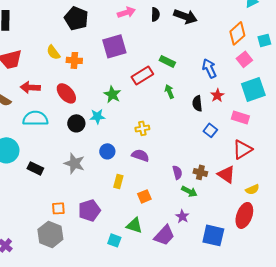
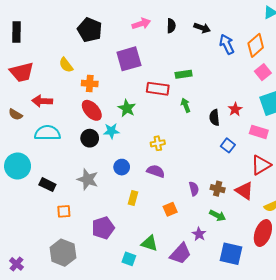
black arrow: (185, 16) -> (202, 28), size x0.7
orange cross: (74, 60) -> (90, 84), moved
green rectangle: (167, 61) -> (184, 74), turned -35
blue arrow: (209, 68) -> (227, 44), moved
red rectangle: (142, 75) -> (158, 89), turned 40
red ellipse: (66, 93) -> (92, 110), moved
green arrow: (189, 191) -> (218, 215), moved
orange square: (144, 196) -> (170, 209), moved
orange square: (58, 208) -> (64, 211), moved

